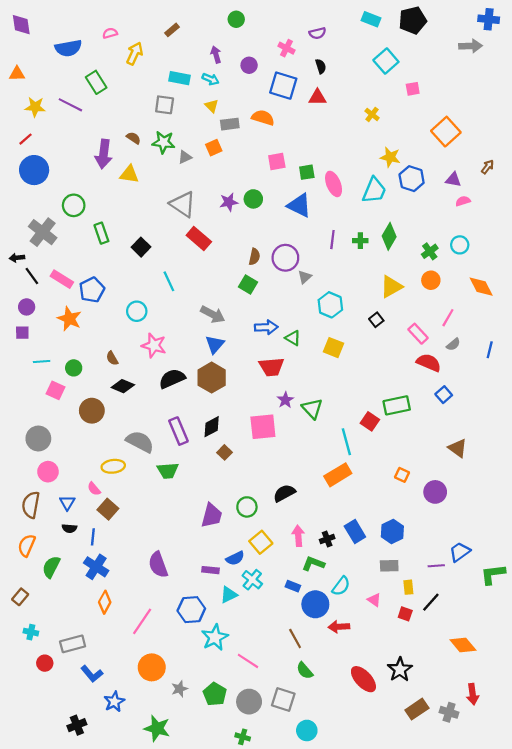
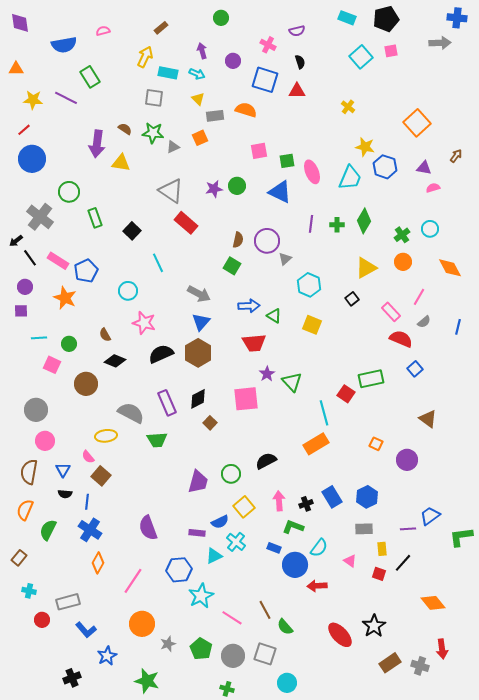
yellow arrow: (135, 53) -> (145, 57), moved
pink square: (413, 89) -> (391, 51), moved
black arrow: (17, 258) -> (16, 241), turned -32
brown line: (295, 638) -> (265, 610), moved

